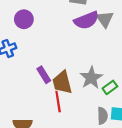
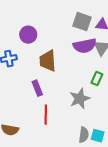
brown trapezoid: (62, 82) -> (48, 61), moved
green rectangle: (110, 87) -> (97, 79), moved, turned -40

